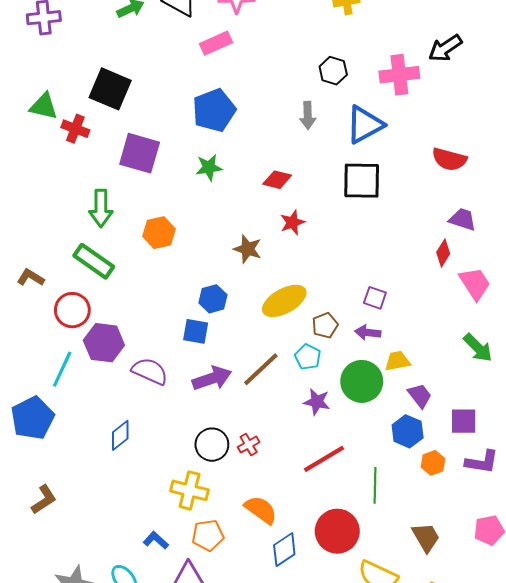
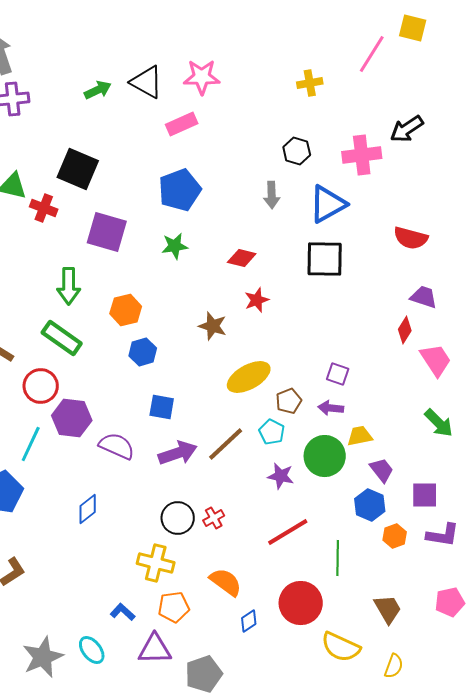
blue hexagon: (213, 299) -> (143, 352), moved
blue diamond: (284, 550) -> (249, 621), size x0.7

